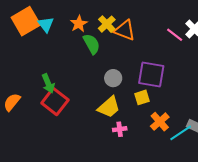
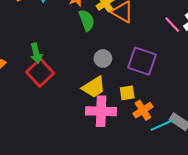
yellow square: (142, 97) -> (127, 93), moved
pink cross: (120, 129) -> (101, 111), size x2.0

